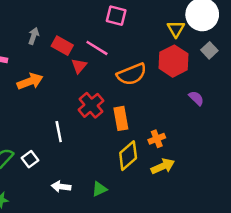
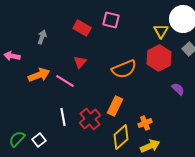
red rectangle: (62, 46) -> (82, 28), moved
pink line: (97, 48) -> (65, 81), moved
red cross: (91, 105) -> (90, 119), moved
orange rectangle: (121, 118) -> (115, 106), turned 36

